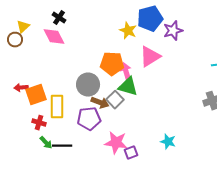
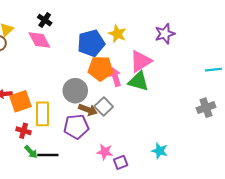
blue pentagon: (150, 19) -> (91, 43), moved
green triangle: (128, 87) -> (138, 81), moved
pink star: (116, 143) -> (105, 152), size x0.7

